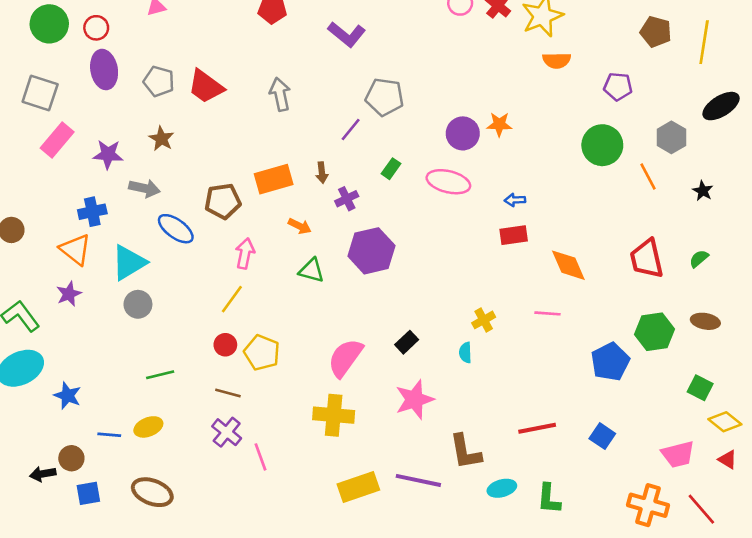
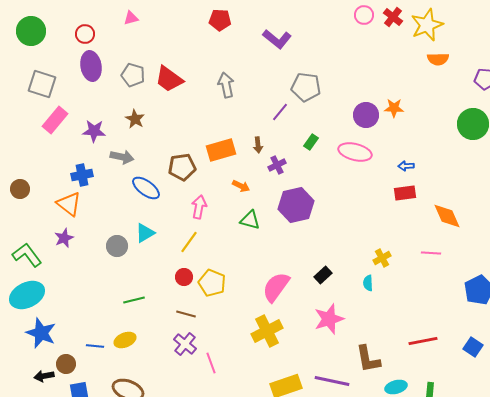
green circle: (49, 24) -> (31, 31), moved
cyan triangle: (129, 263) -> (145, 233), moved, size x0.7
blue star: (68, 396) -> (41, 333), moved, size x1.4
yellow cross: (334, 415) -> (267, 331), turned -32

